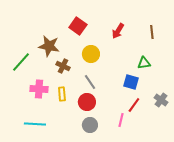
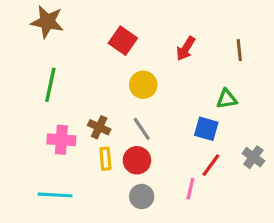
brown star: (49, 46) -> (47, 22), moved
green line: (21, 62) -> (50, 85), moved, turned -30
brown cross: (63, 66) -> (99, 127), moved
yellow rectangle: (62, 94) -> (105, 159), moved

